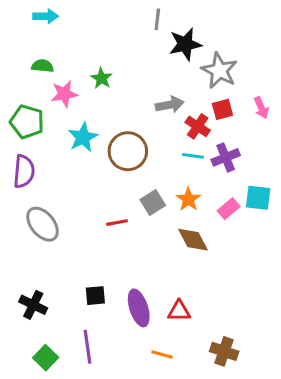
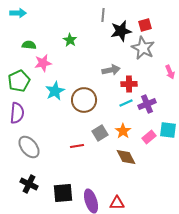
cyan arrow: (46, 16) -> (18, 13), moved
green star: (101, 78) -> (70, 40), moved
red square: (222, 109) -> (145, 25), moved
green pentagon: (27, 122) -> (19, 81), turned 30
red cross: (198, 126) -> (129, 84), turned -35
cyan line: (193, 156) -> (126, 103), turned -32
black square: (95, 296) -> (63, 193), size x1.5
black cross: (33, 305) -> (29, 184), moved

